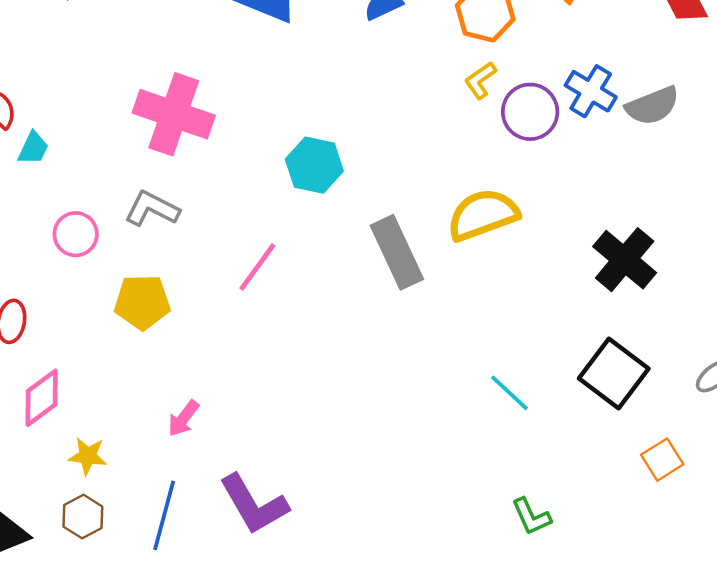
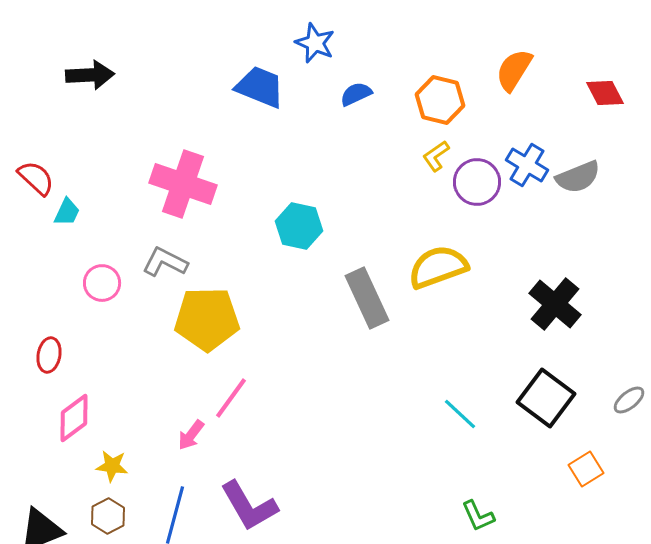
pink line: (257, 267) -> (231, 398), moved
yellow pentagon: (142, 302) -> (207, 319), moved, size x1.4

